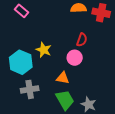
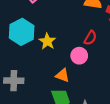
cyan hexagon: (21, 62) -> (22, 32), moved
gray cross: (30, 89) -> (14, 81), moved

